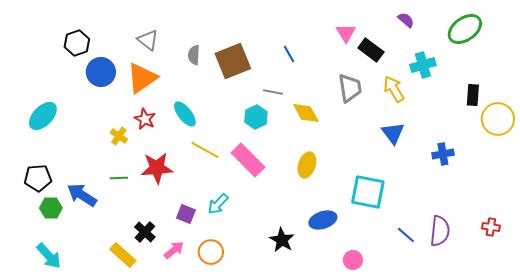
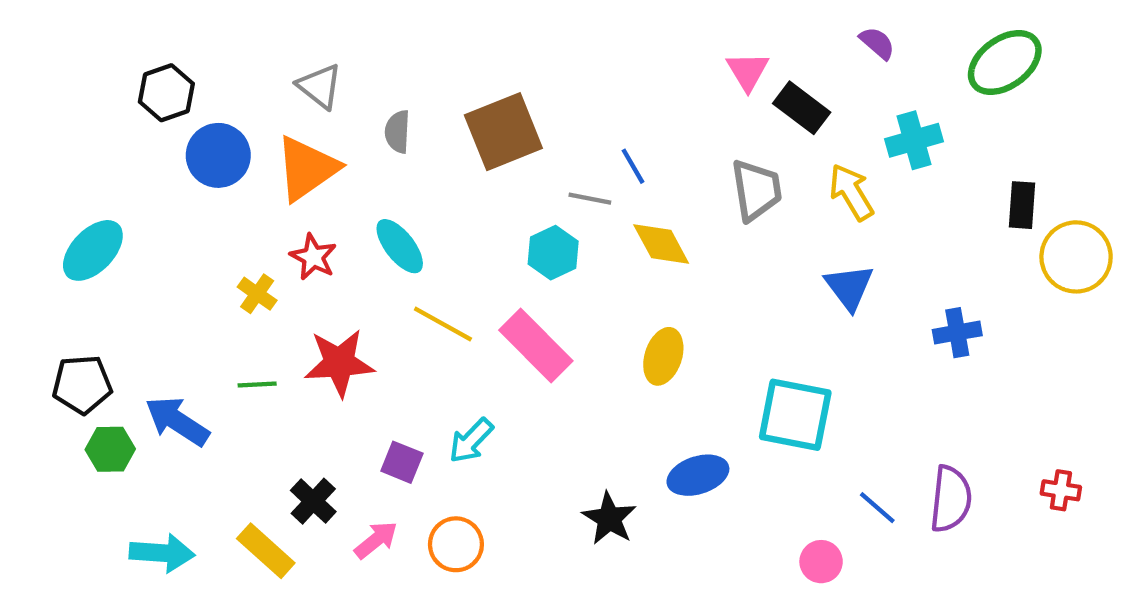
blue line: (289, 54) -> (633, 166), moved
gray semicircle: (194, 55) -> (398, 132), moved
cyan arrow: (49, 256) -> (162, 553), moved, turned -44
pink circle: (353, 260) -> (821, 562), moved

